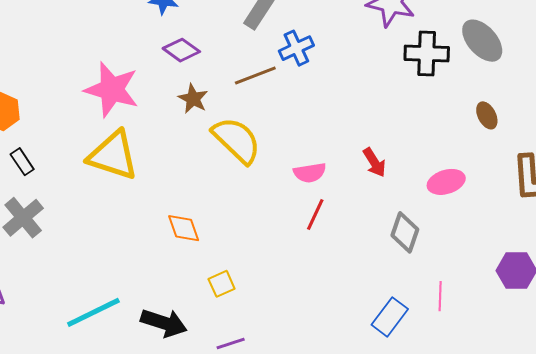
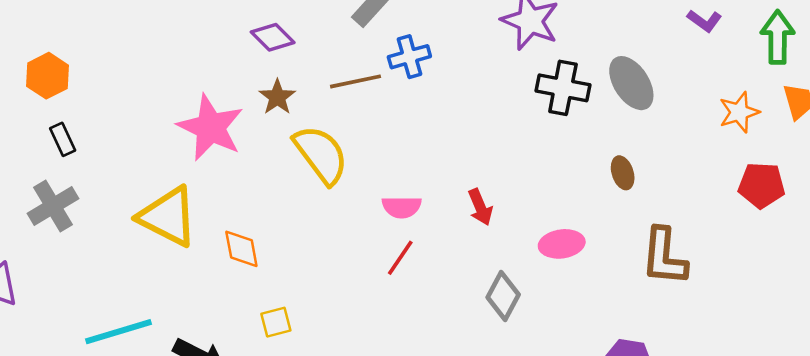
pink star: (112, 90) -> (211, 128), moved
yellow triangle: (113, 156) -> (168, 217), moved

